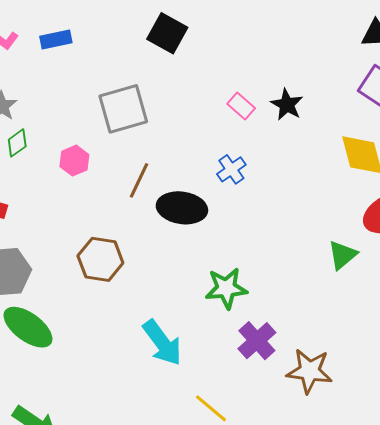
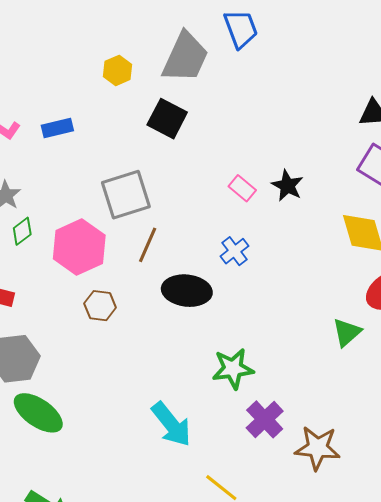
pink hexagon: (74, 161) -> (79, 247), size x1.8
brown line: (139, 180) -> (148, 245), moved
brown hexagon: (100, 259) -> (100, 306), moved, size x0.7

